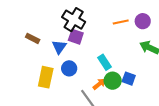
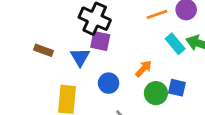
cyan rectangle: (105, 62) -> (175, 44), moved
blue circle: (69, 68) -> (109, 83), moved
orange arrow: (99, 84) -> (144, 69), moved

